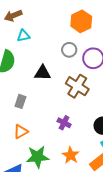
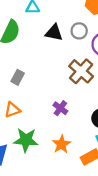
black triangle: (43, 73) -> (54, 33), moved

